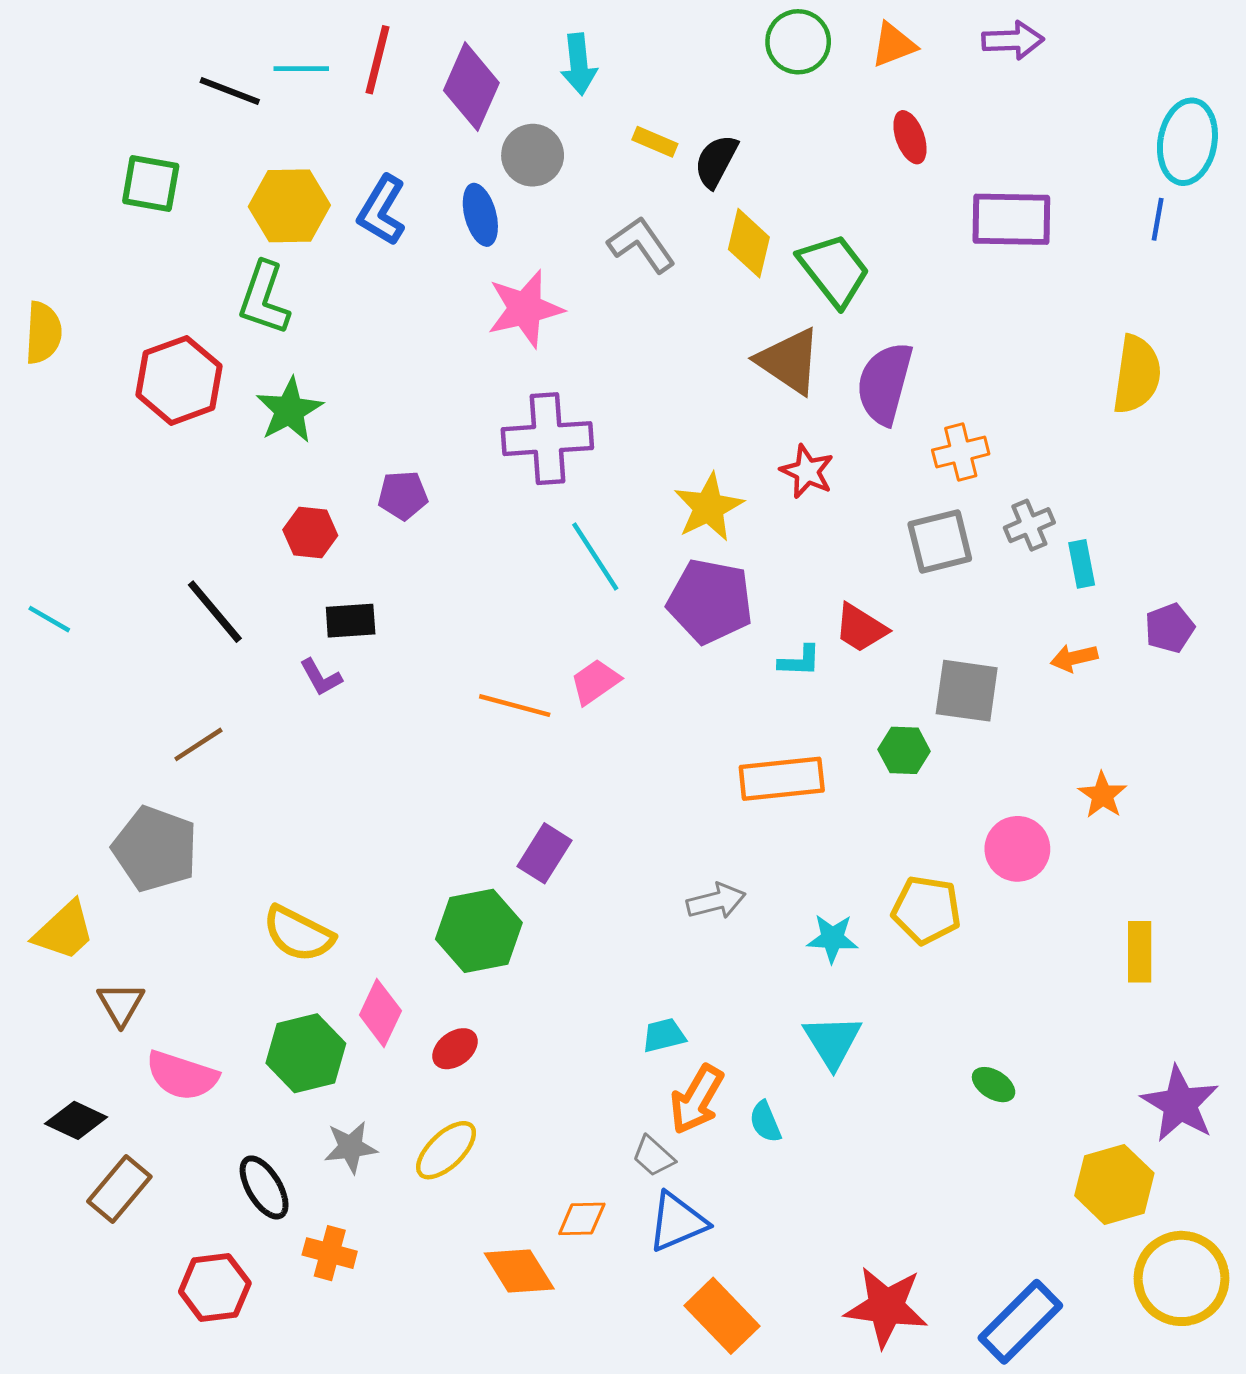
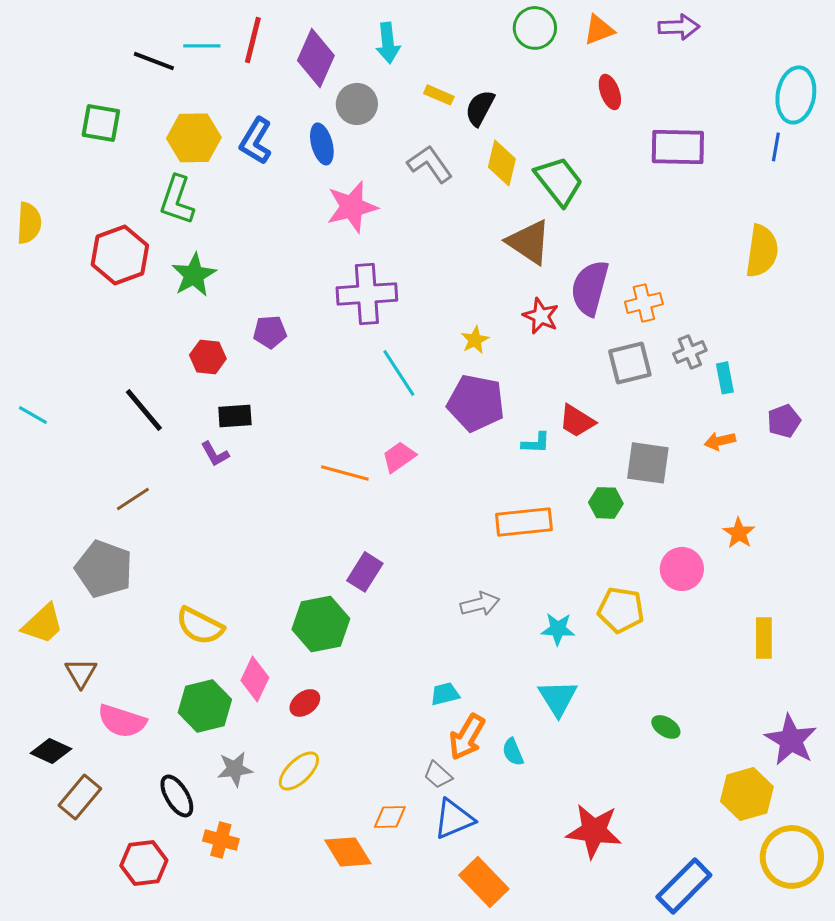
purple semicircle: (885, 383) -> (590, 288), moved
yellow star: (709, 507) -> (475, 340), size x0.6
red star: (886, 1307) -> (594, 831), moved

